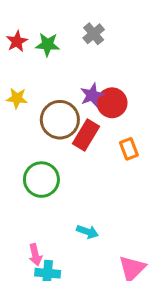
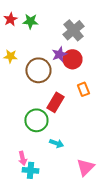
gray cross: (94, 34) -> (73, 30), moved, size x1.5
red rectangle: (86, 135) -> (55, 102), moved
green circle: (41, 180) -> (36, 120), moved

